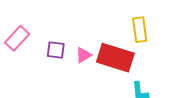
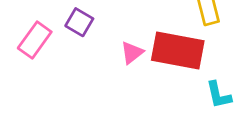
purple square: (56, 50) -> (79, 22), moved, turned 30

